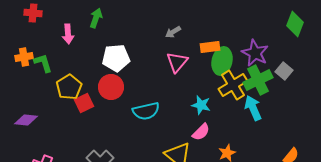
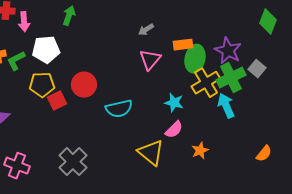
pink arrow: (68, 34) -> (24, 22), moved
white pentagon: (116, 58) -> (46, 50), moved
green L-shape: (43, 63) -> (16, 61), turned -100
yellow pentagon: (69, 87) -> (42, 85), turned 30

